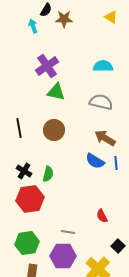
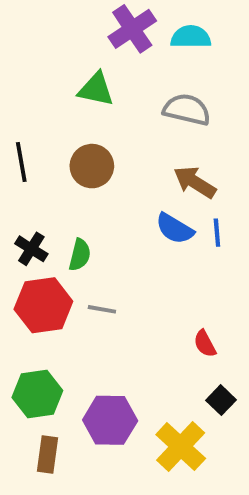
purple cross: (47, 66) -> (132, 29), moved
red semicircle: (102, 216) -> (205, 344), moved
gray line: (68, 232) -> (102, 309), moved

